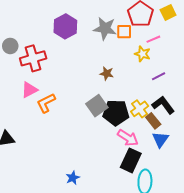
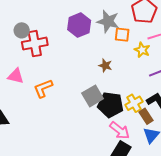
purple hexagon: (65, 26) -> (79, 25), moved
orange square: (124, 32) -> (122, 35), moved
gray circle: (10, 46) -> (22, 30), moved
pink triangle: (29, 90) -> (16, 76), moved, turned 36

